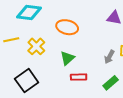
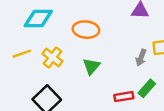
red rectangle: (79, 77) -> (124, 97), moved

